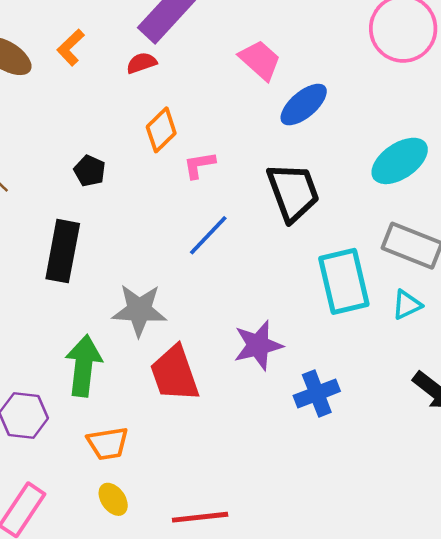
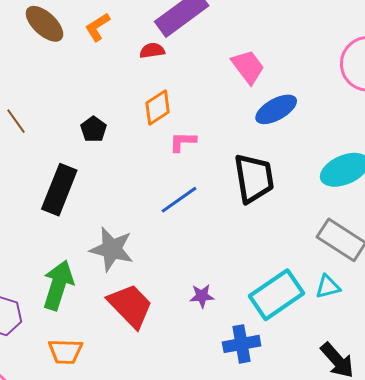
cyan rectangle: (344, 281) -> (277, 295), moved, turned 58
purple star: (258, 345) -> (202, 296), size x0.6
red trapezoid: (175, 374) -> (130, 306), turned 144

